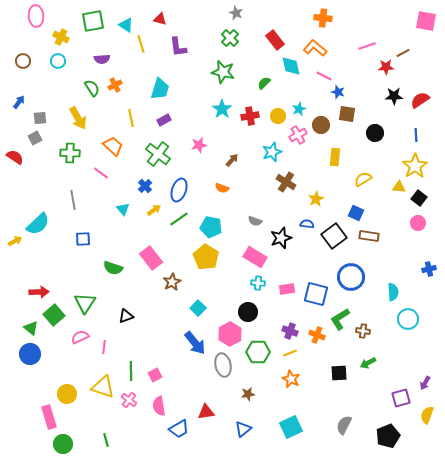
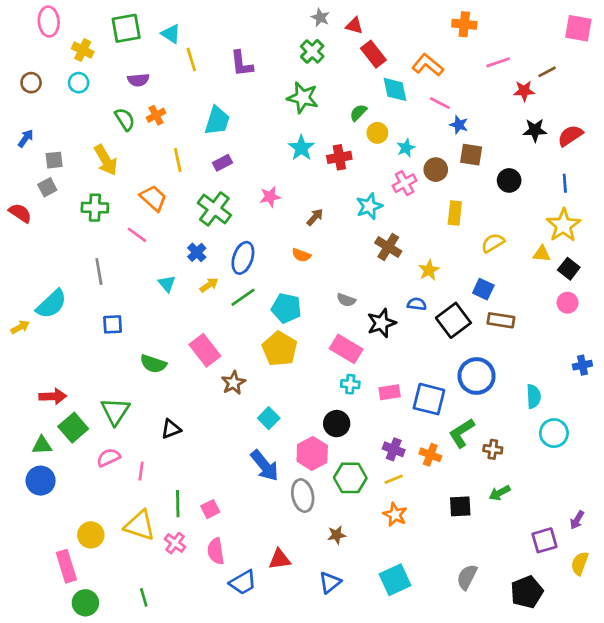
orange cross: (323, 18) -> (464, 24), moved
red triangle: (160, 19) -> (354, 26), moved
yellow circle: (278, 116) -> (377, 133), moved
green triangle: (31, 328) -> (42, 445), turned -42

